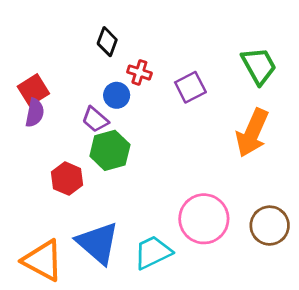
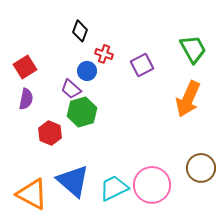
purple semicircle: (35, 113) -> (26, 99), moved
pink circle: (204, 219) -> (152, 185), moved

